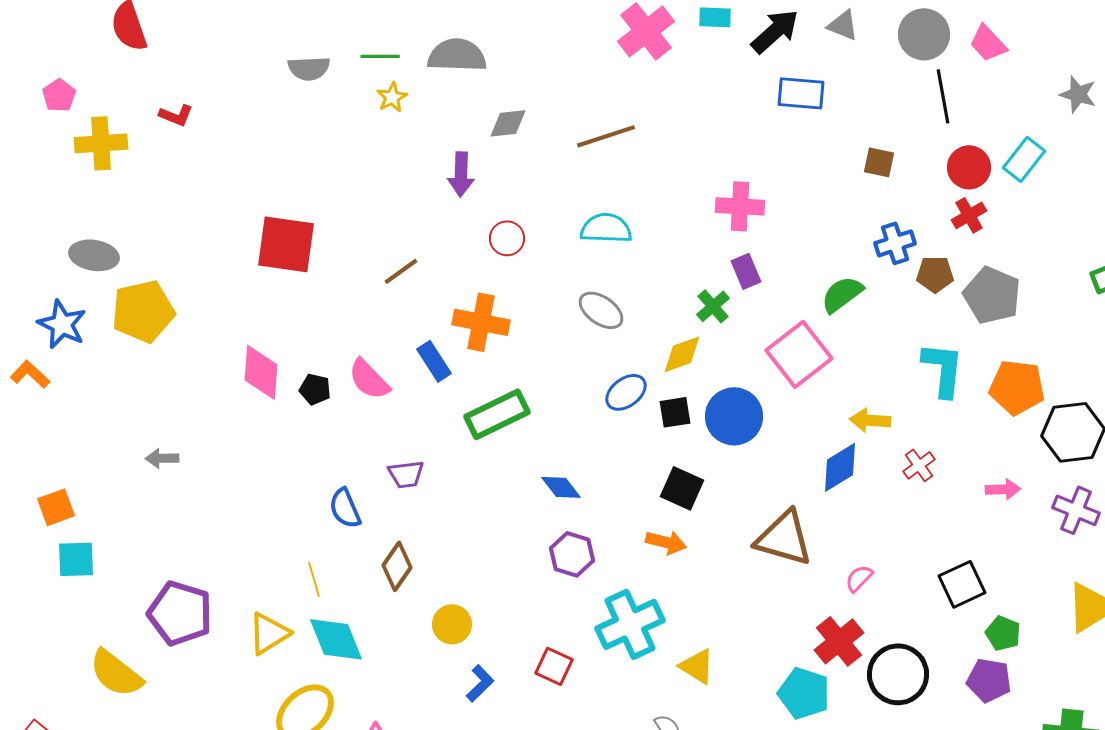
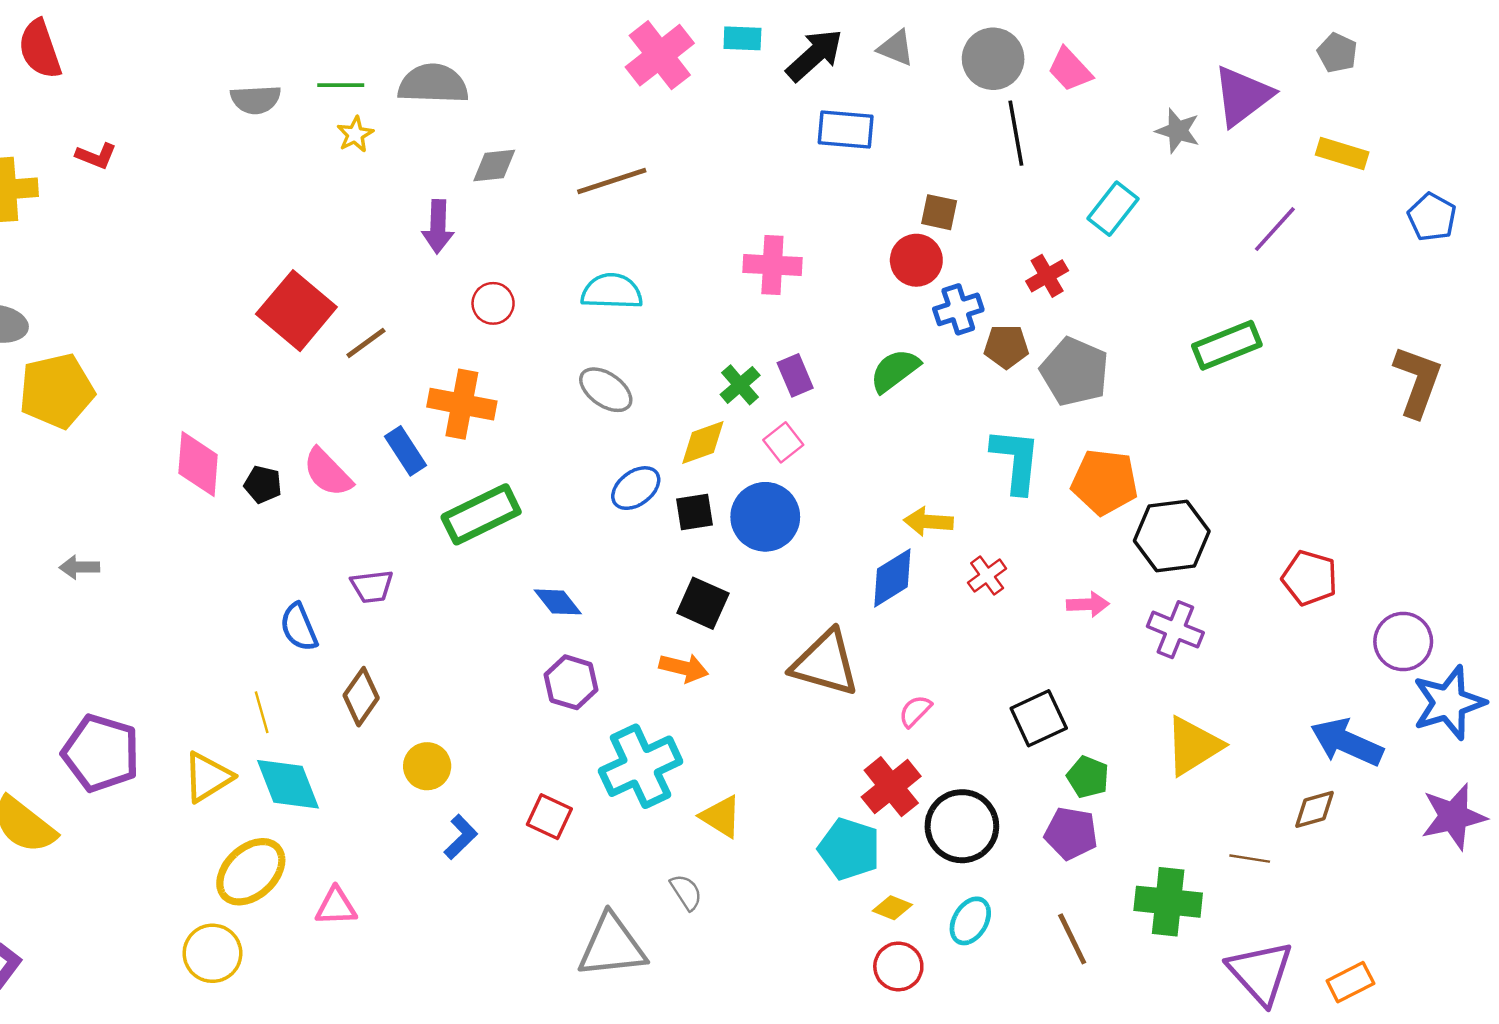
red circle: (969, 167) -> (916, 260), moved
red square: (286, 244) -> (296, 311), moved, turned 32
purple rectangle: (746, 271) -> (795, 375), moved
pink square: (799, 354) -> (783, 442), moved, size x0.5

